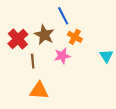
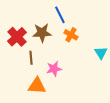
brown star: (44, 35) -> (42, 33), turned -30
pink star: (62, 56) -> (54, 69), moved

